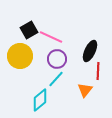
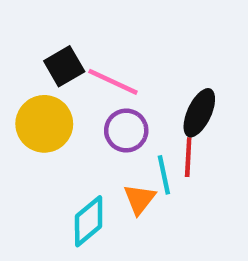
red line: (98, 71) -> (188, 157), moved
cyan line: (56, 79) -> (164, 175), moved, turned -54
orange triangle: (85, 90) -> (140, 199), moved

